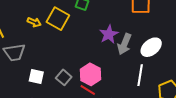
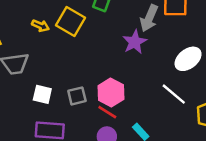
gray arrow: (124, 44) -> (149, 18), moved
white line: (140, 75) -> (174, 94), turned -60
gray square: (64, 77) -> (77, 96), turned 35

